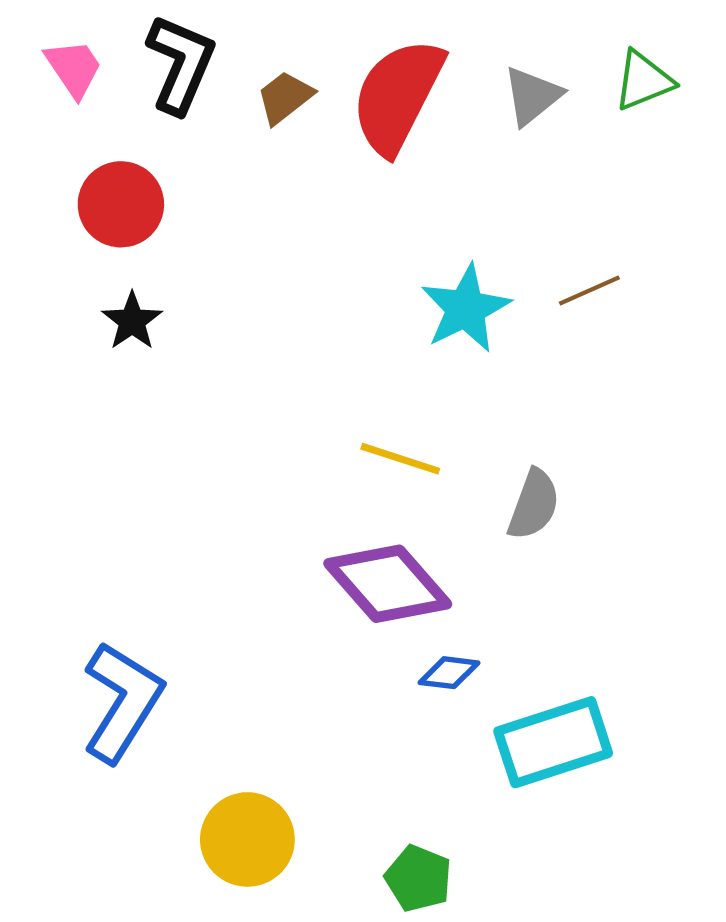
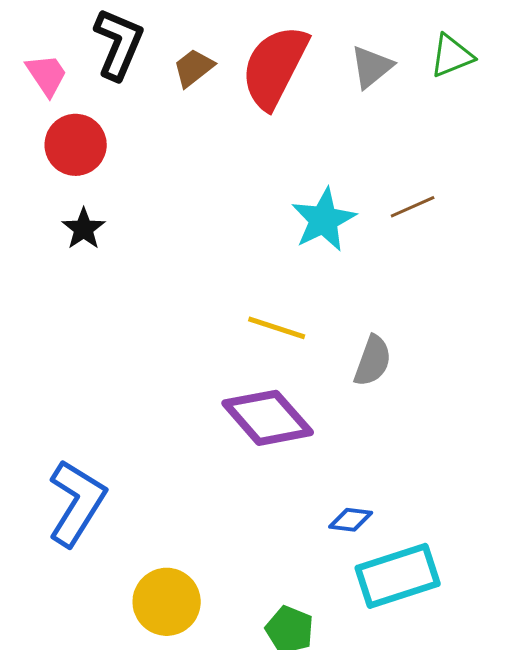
pink trapezoid: (74, 68) -> (47, 75), moved
blue diamond: (449, 673) -> (351, 520), moved
cyan rectangle: (553, 742) -> (398, 576), moved

